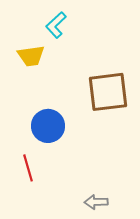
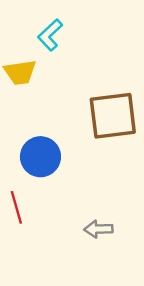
gray arrow: (96, 202) -> (98, 229), moved

